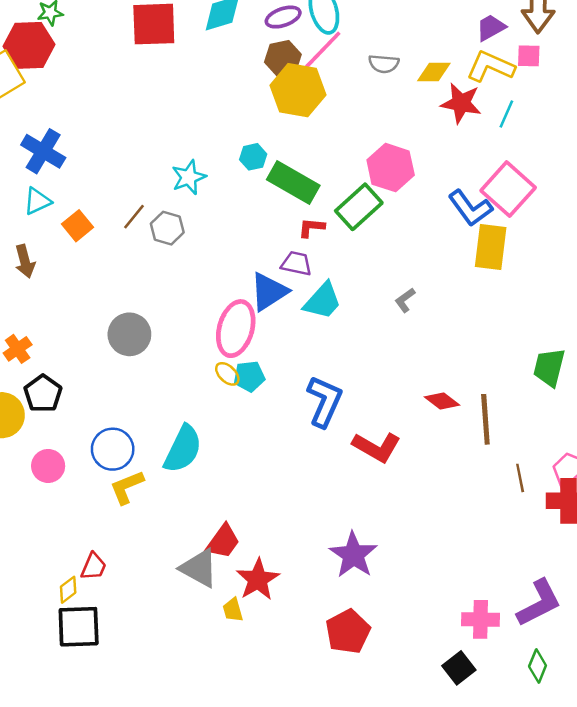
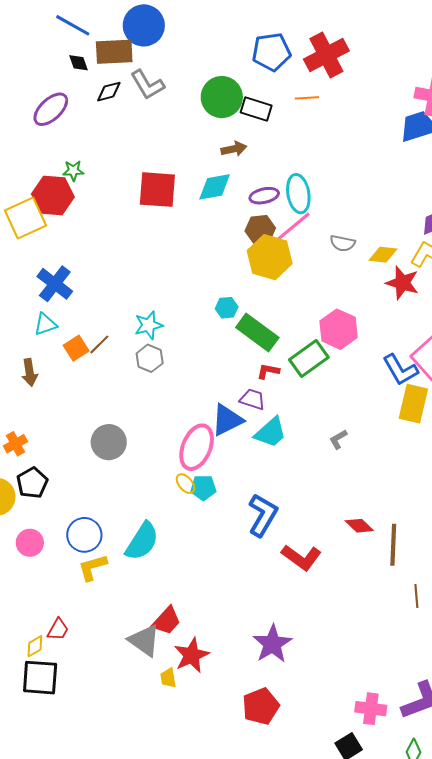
cyan star: (189, 177) -> (149, 325), moved
brown line: (134, 217) -> (99, 344), moved

